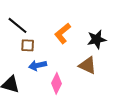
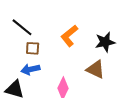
blue arrow: (38, 65) -> (30, 69), moved

